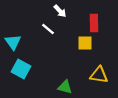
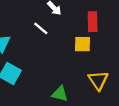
yellow triangle: (99, 75) -> (98, 80), turned 48

